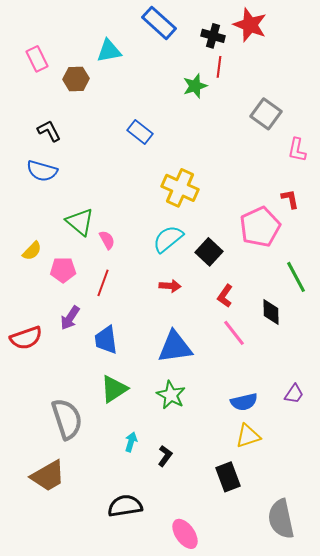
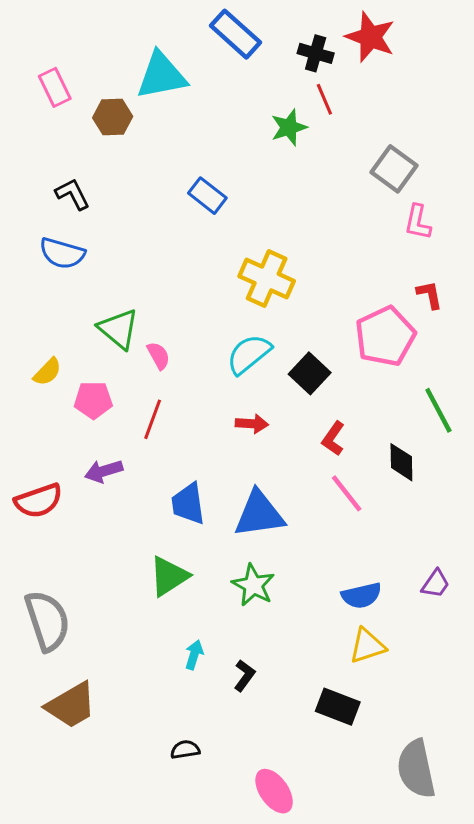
cyan triangle: (109, 51) -> (161, 76), size x1.4
red line: (219, 67) -> (324, 99), turned -30
pink L-shape: (297, 150) -> (418, 222), moved
purple arrow: (70, 318) -> (104, 471), turned 40
blue trapezoid: (106, 340) -> (188, 504), moved
gray semicircle: (67, 419) -> (47, 621), moved
black rectangle: (228, 477) -> (338, 707), turned -48
black semicircle: (125, 506) -> (185, 750), size x0.6

